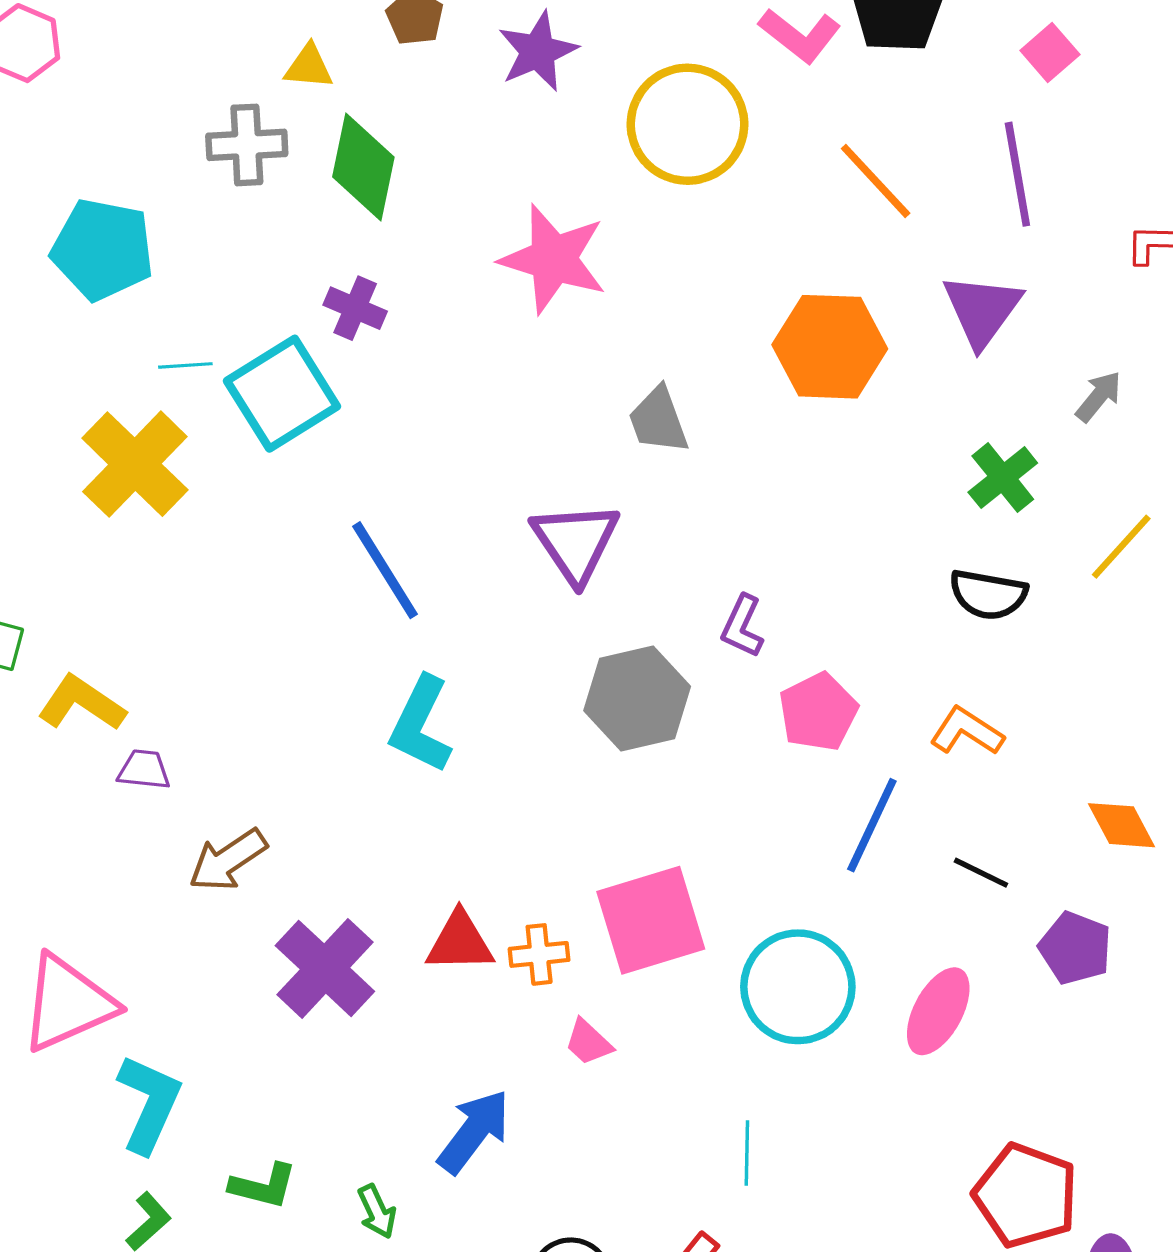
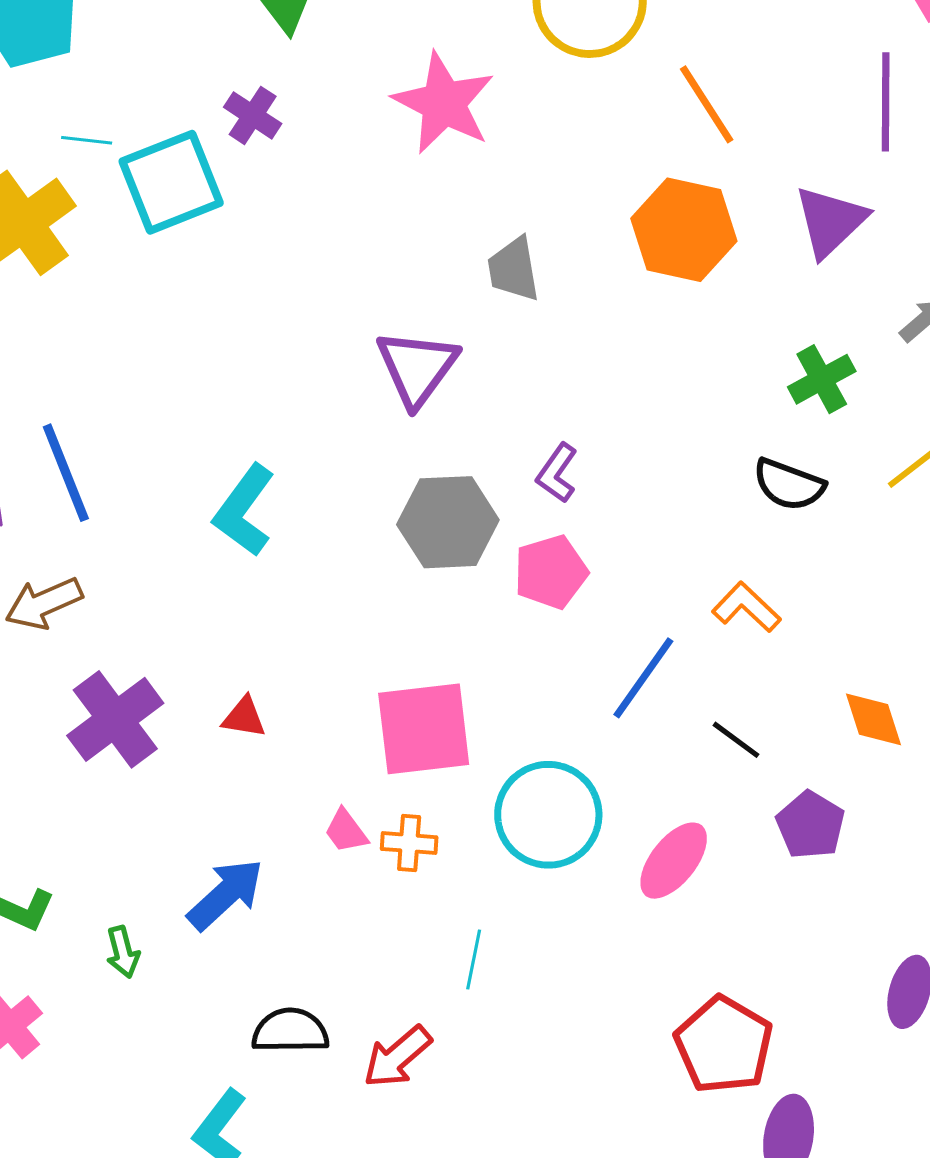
orange line: (876, 181) -> (707, 104), moved
blue line: (385, 570) -> (66, 473), moved
pink pentagon: (818, 712) -> (551, 572), moved
red triangle: (460, 942) -> (244, 717), size x0.7
orange cross: (539, 954) -> (409, 843), moved

